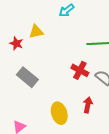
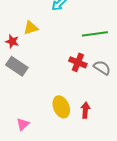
gray rectangle: (27, 77) -> (17, 66), moved
red arrow: (88, 105) -> (85, 110), moved

